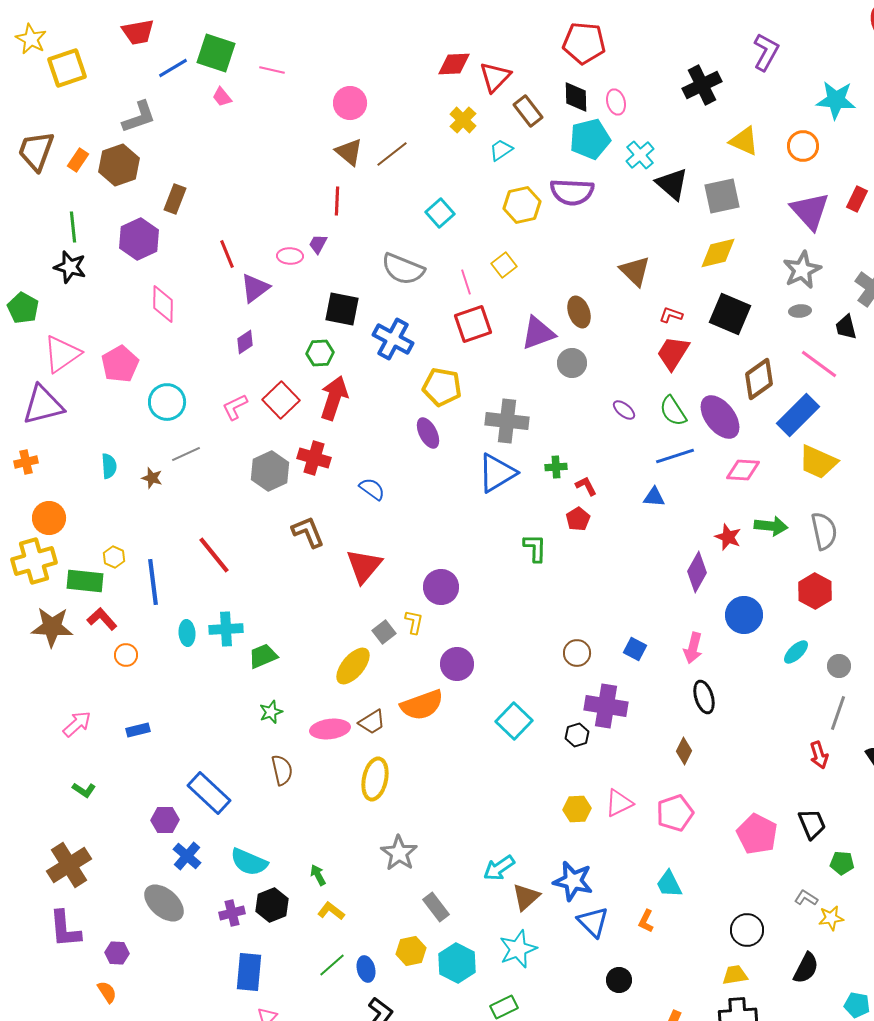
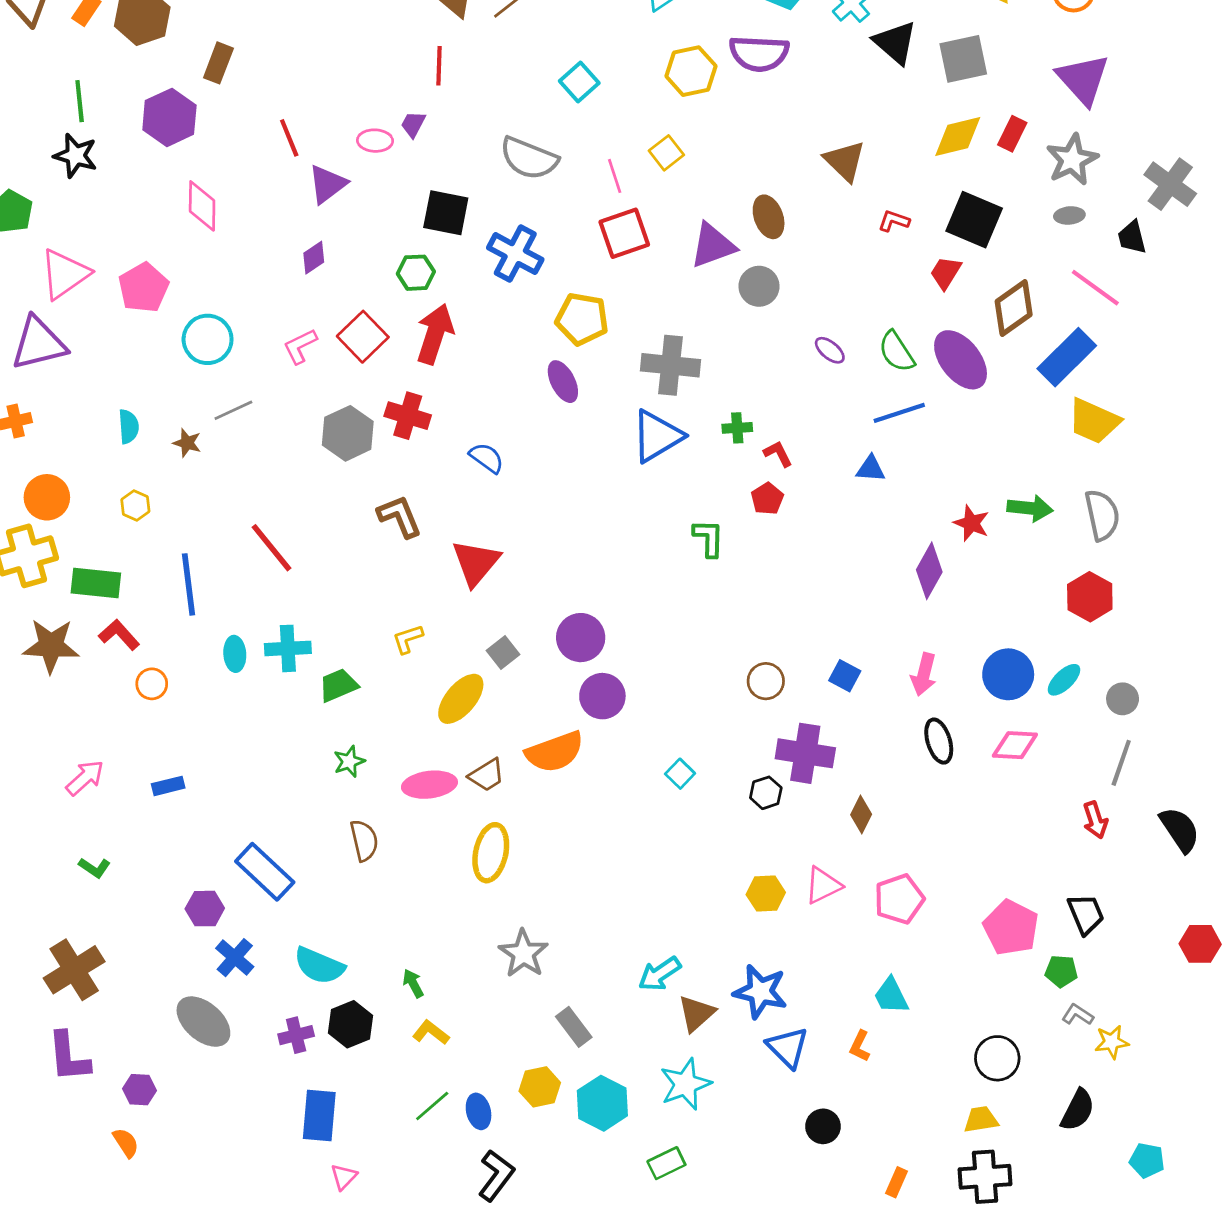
red rectangle: (857, 199) -> (1012, 134), moved
red trapezoid: (673, 353) -> (946, 273), moved, size x0.7
pink diamond: (743, 470) -> (1015, 745), moved
yellow hexagon: (114, 557) -> (135, 505), moved
purple circle: (441, 587) -> (581, 638), moved
blue circle: (744, 615) -> (1008, 674), moved
yellow L-shape: (414, 622) -> (408, 639), moved, turned -120
cyan square: (514, 721) -> (680, 774), size x0.6
brown diamond: (684, 751) -> (861, 815), moved
green pentagon: (842, 863) -> (1061, 971), moved

